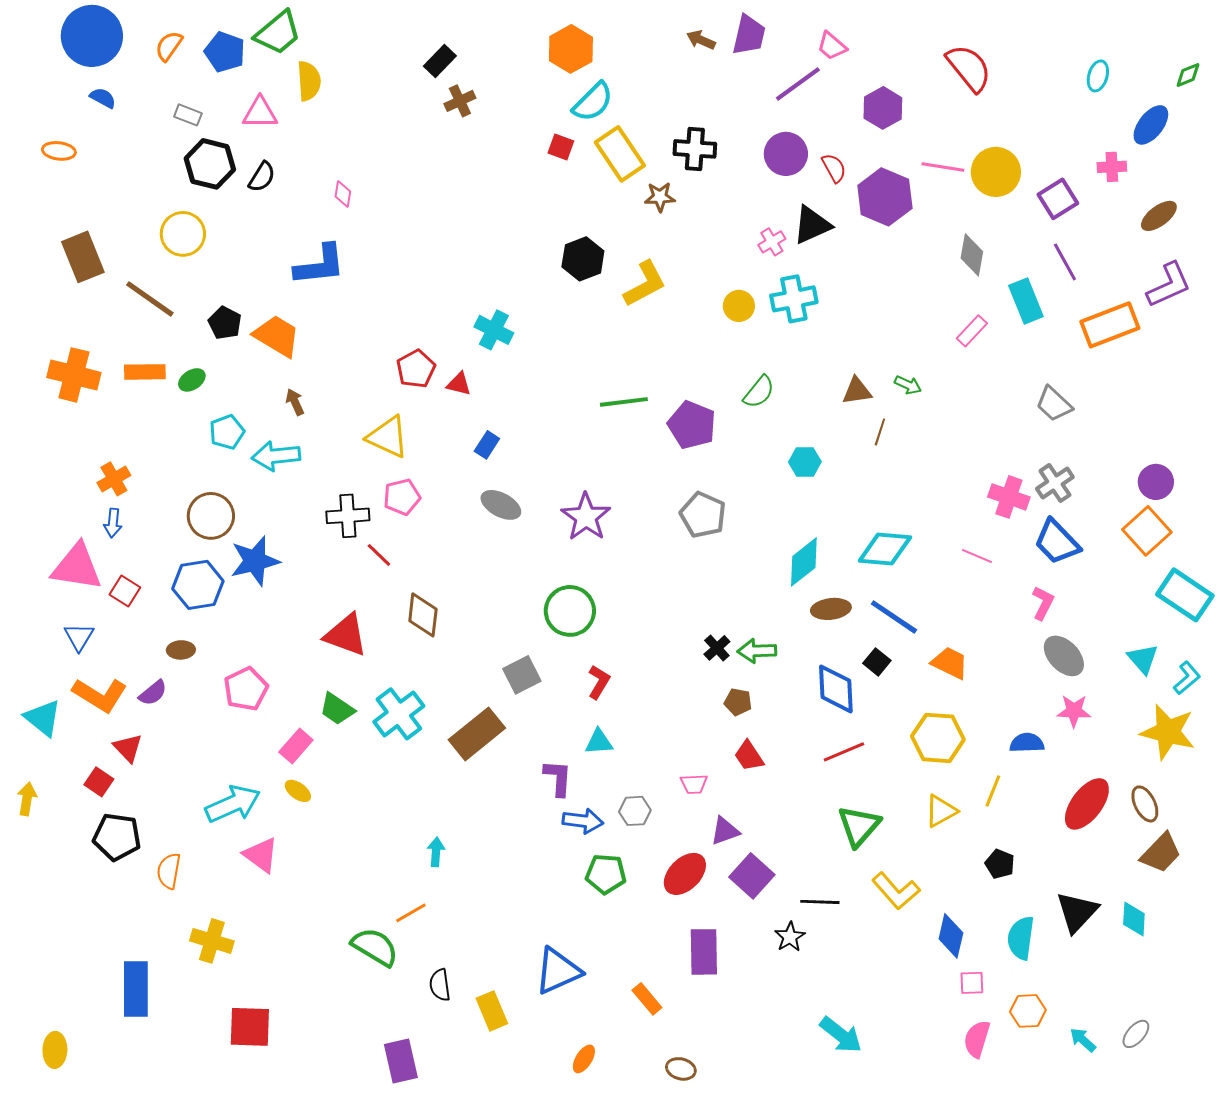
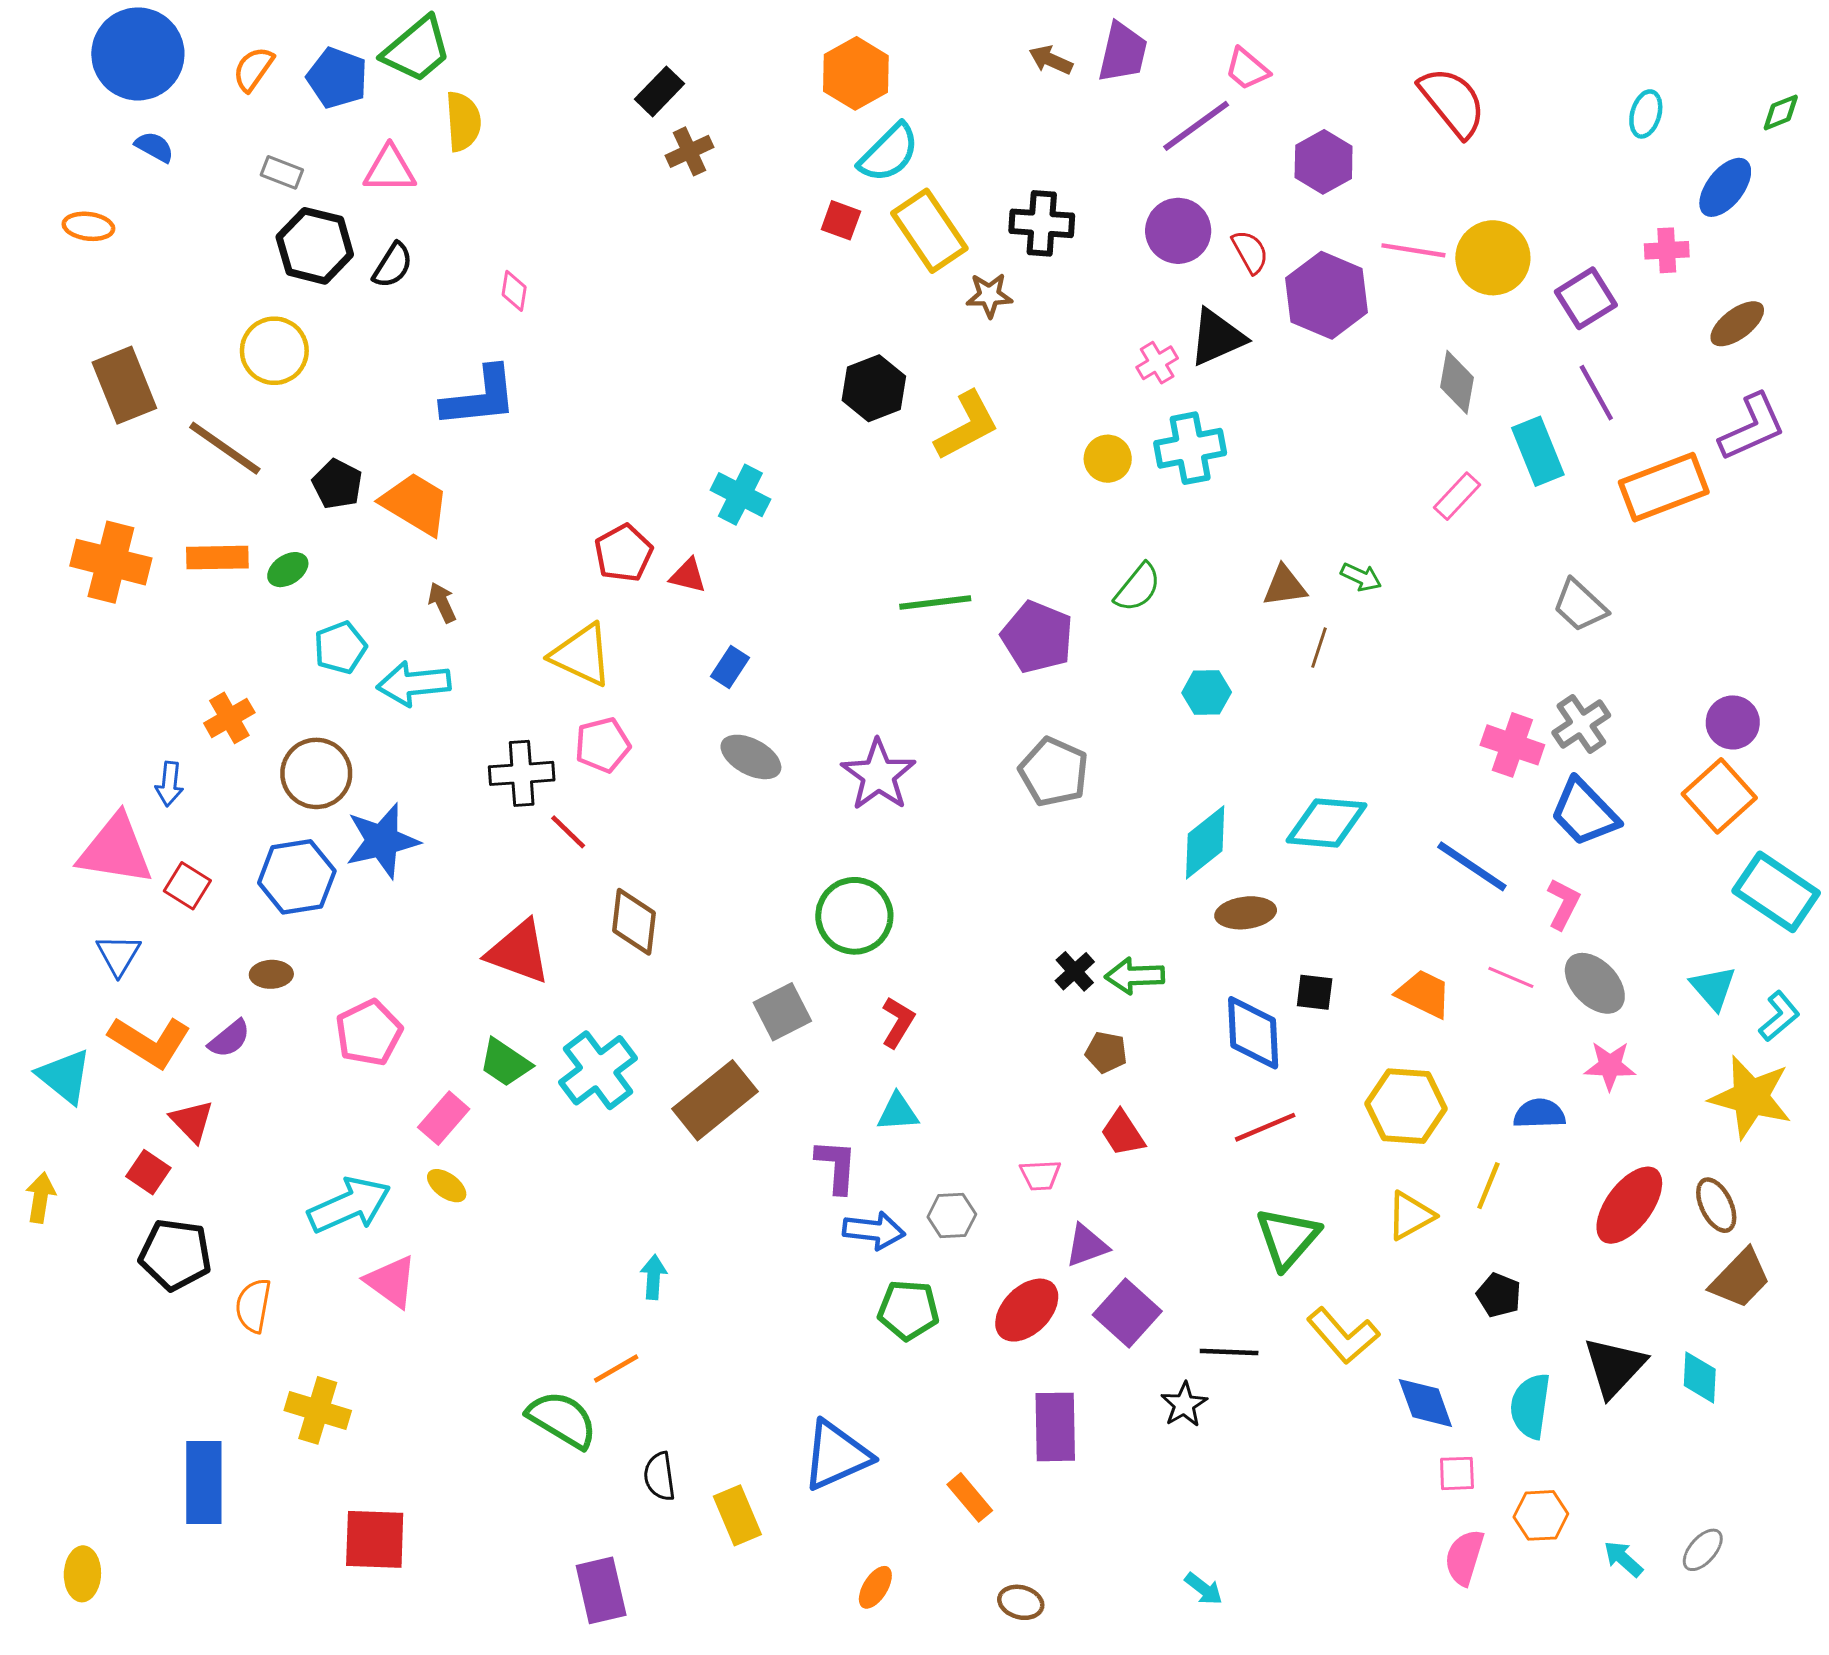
orange cross: (114, 479) -> (229, 718), moved
pink line: (977, 556) -> (1511, 977), moved
blue line: (894, 617) -> (1472, 866), moved
black square: (877, 662) -> (1315, 992), turned -32
blue diamond: (951, 936) -> (1425, 1403), turned -33
cyan arrow: (841, 1035) -> (1204, 1589), moved, size x0.6

